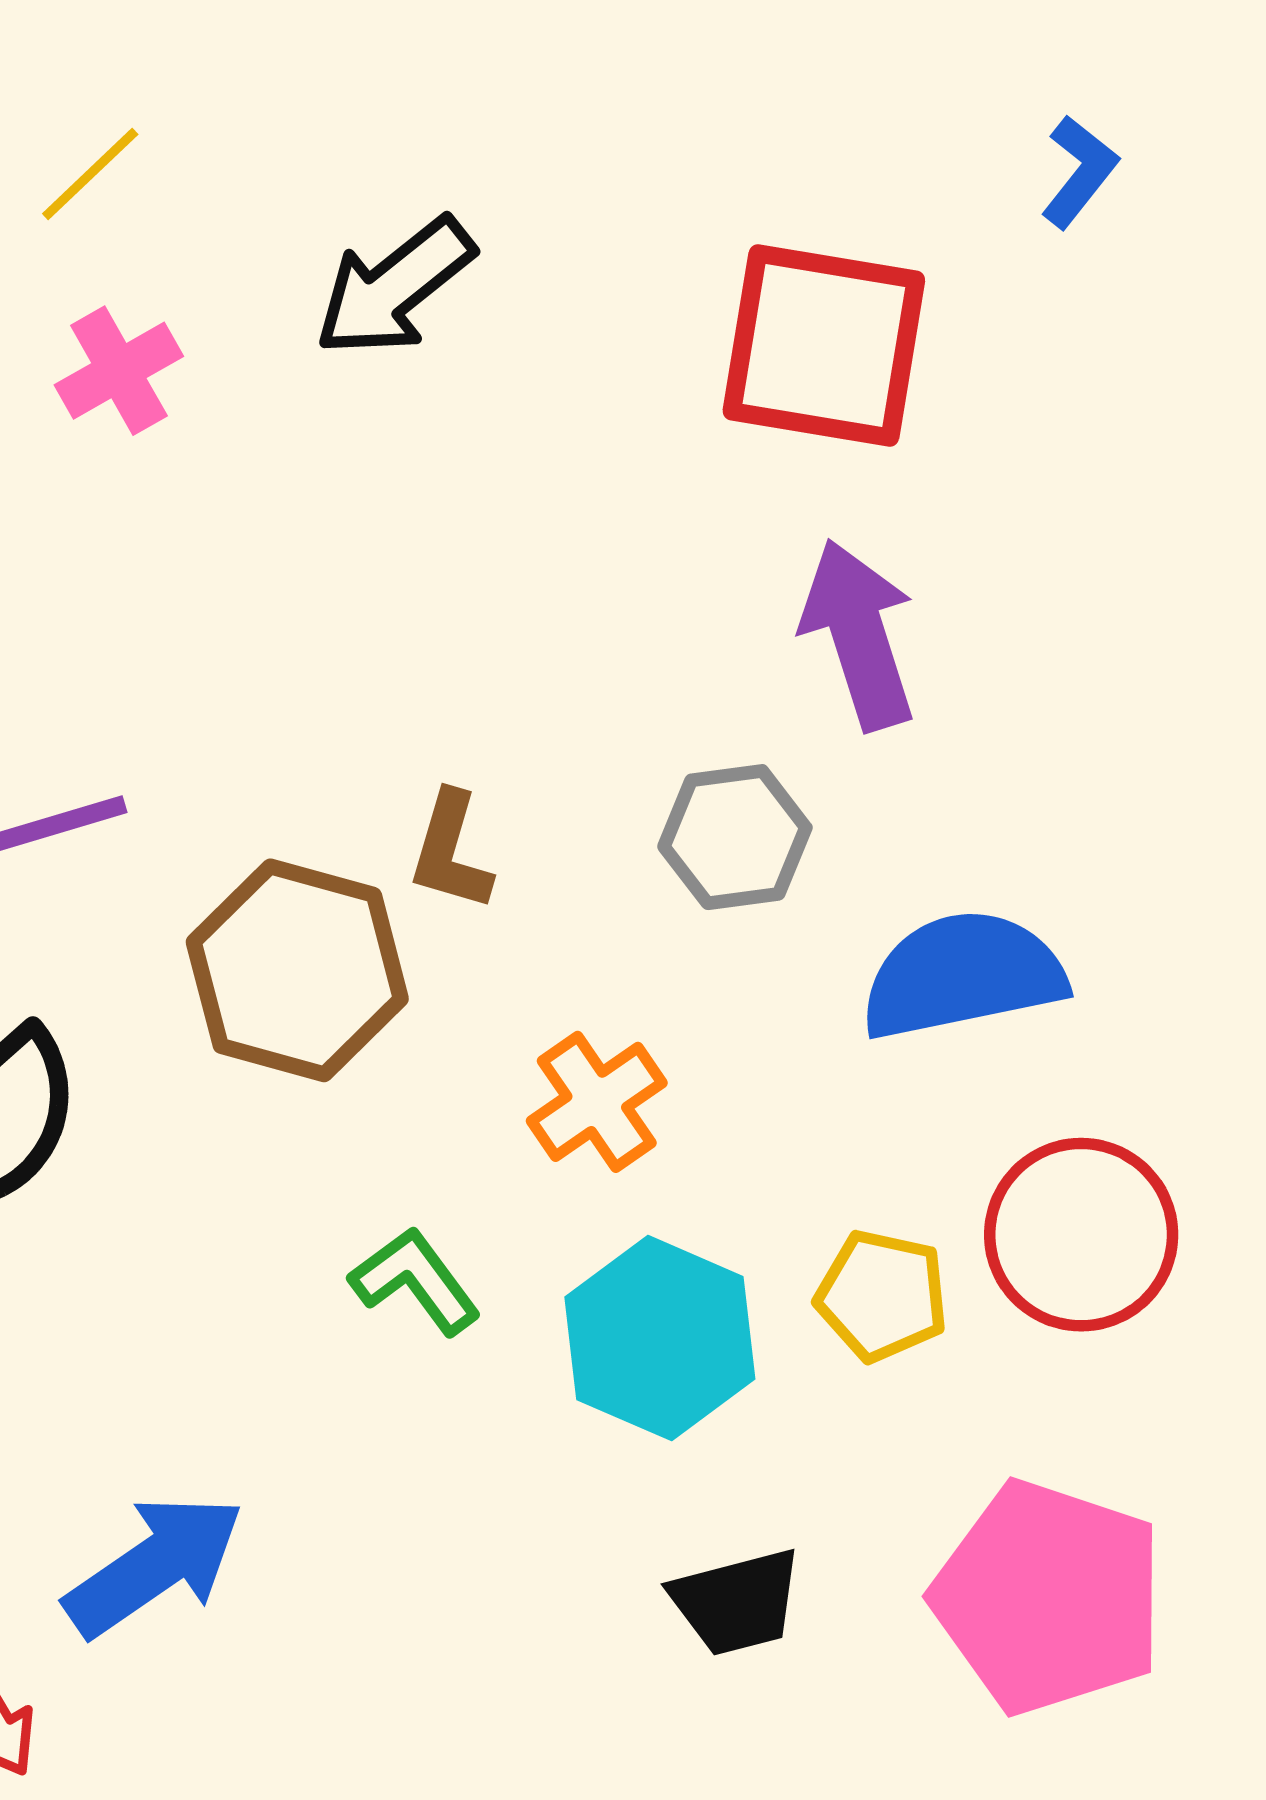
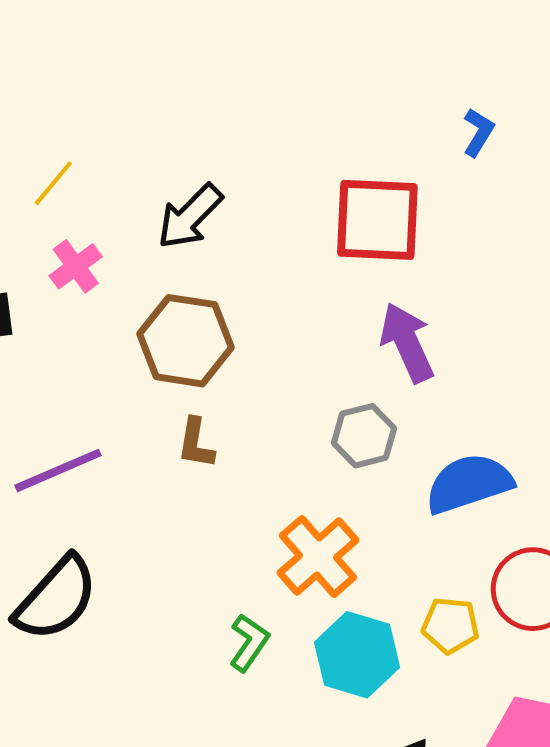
brown L-shape: (451, 851) -> (196, 443), moved
brown hexagon: (297, 970) -> (186, 341), moved
orange cross: (597, 1102) -> (318, 556), size x1.4
green L-shape: (415, 1281) -> (249, 643), turned 78

